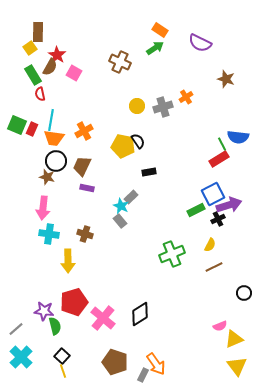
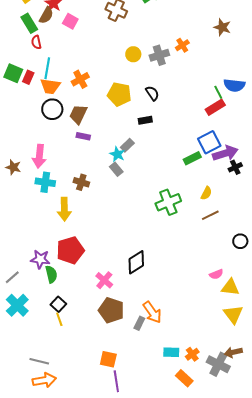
black semicircle: (138, 141) -> (152, 93), moved
brown star: (47, 177) -> (13, 167), moved
black cross: (218, 219) -> (235, 167), moved
pink cross: (103, 318) -> (104, 280), moved, size x0.7
yellow triangle: (234, 339) -> (230, 287), turned 30

